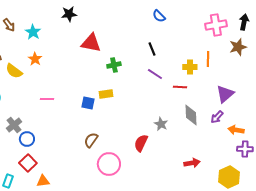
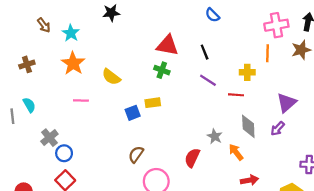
red triangle: (91, 43) -> (167, 45), moved
orange star: (35, 59) -> (73, 63), size x1.5
orange line: (208, 59) -> (267, 53), moved
green cross: (114, 65) -> (162, 70), turned 32
yellow semicircle: (14, 71) -> (111, 77), moved
pink line: (47, 99) -> (81, 100), moved
blue square: (88, 103) -> (133, 113), turned -32
orange arrow: (236, 130) -> (236, 152), moved, turned 42

